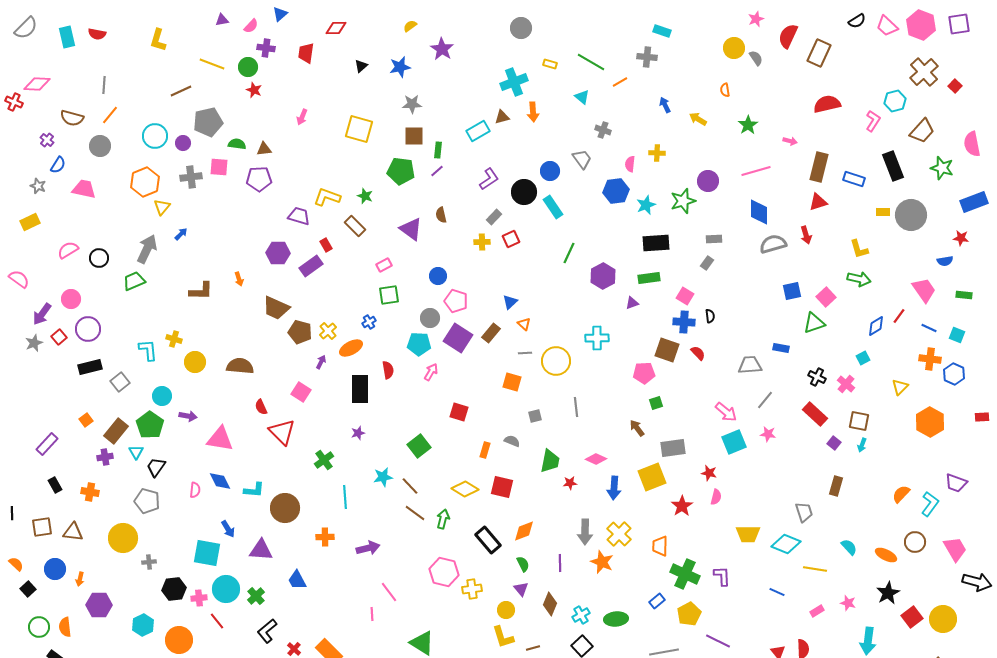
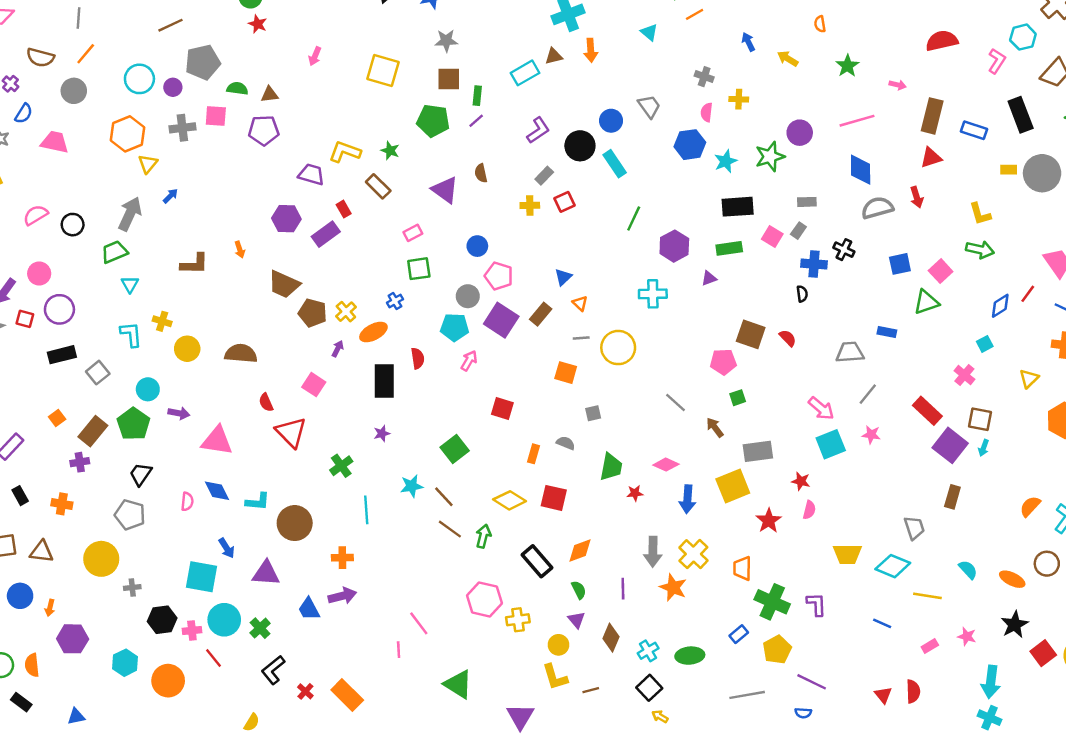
gray cross: (603, 130) -> (704, 77), moved
pink square: (685, 296) -> (772, 237), moved
blue cross: (684, 322) -> (814, 264), moved
red square: (59, 337) -> (25, 319), turned -35
cyan cross: (597, 338) -> (653, 294), moved
black cross: (817, 377) -> (844, 250), moved
gray line: (576, 407) -> (676, 402), moved, turned -42
purple square: (834, 443) -> (950, 445), size x2.0
cyan triangle: (136, 452) -> (130, 284), moved
purple arrow: (368, 548) -> (342, 596), moved

